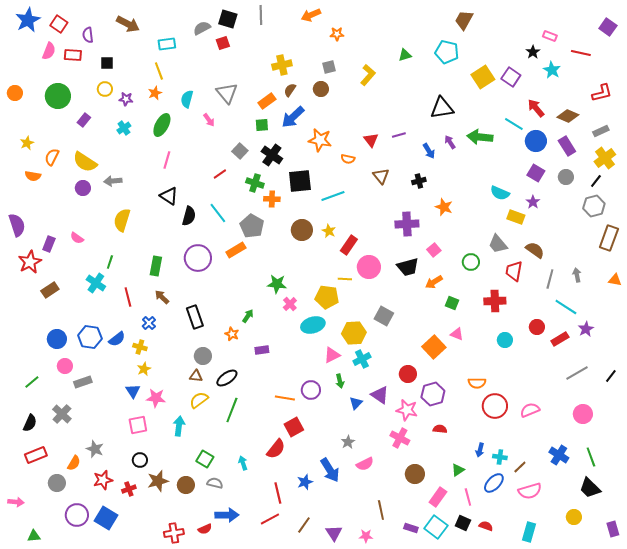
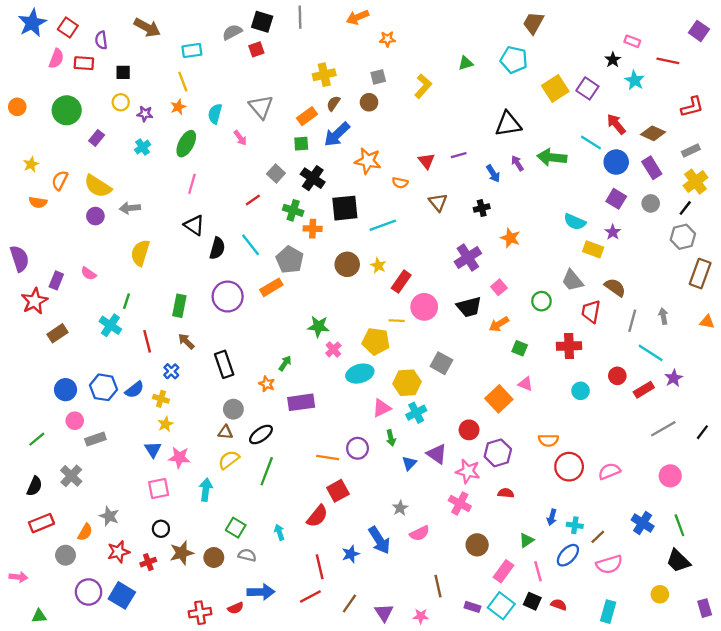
purple cross: (407, 224) -> (468, 257), turned -30
purple rectangle: (262, 350) -> (301, 402), size x1.6

